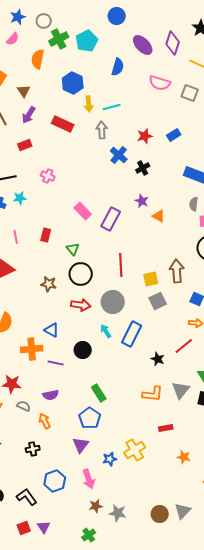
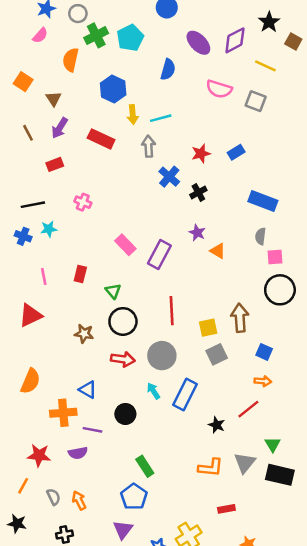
purple diamond: (173, 43) -> (235, 40), turned 45
purple semicircle: (51, 395) -> (78, 453), moved
gray semicircle: (24, 406) -> (54, 497), moved, turned 40

